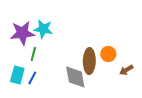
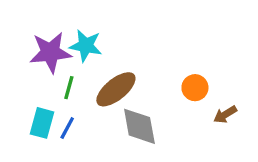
brown ellipse: (89, 61) -> (116, 89), moved, turned 50

